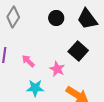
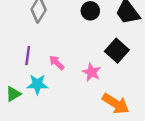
cyan star: (35, 88) -> (37, 84), moved

